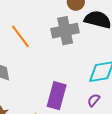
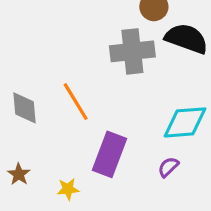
orange line: (20, 36) -> (76, 102), moved

